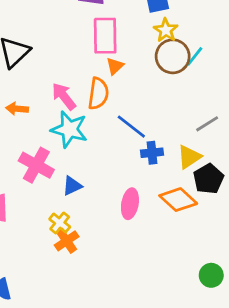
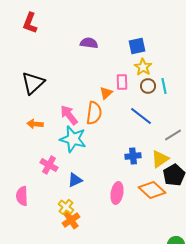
pink rectangle: (105, 36) -> (122, 82), moved, size x0.6
brown circle: (173, 56) -> (148, 86), size x0.6
cyan line: (195, 56) -> (164, 86), turned -49
blue line: (131, 127) -> (141, 116), moved
pink cross: (36, 165) -> (49, 165), size x0.7

